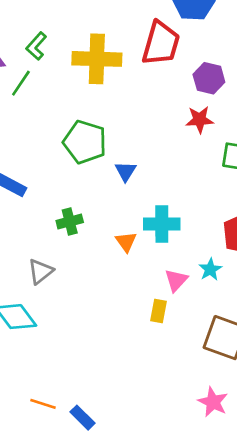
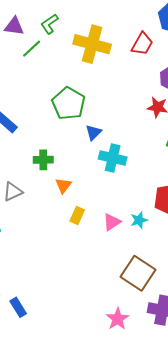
red trapezoid: (161, 43) -> (142, 44), size x0.7
cyan cross: (162, 224) -> (113, 158), moved
orange triangle: (126, 242) -> (63, 185), moved
yellow rectangle: (158, 311) -> (77, 215), moved

